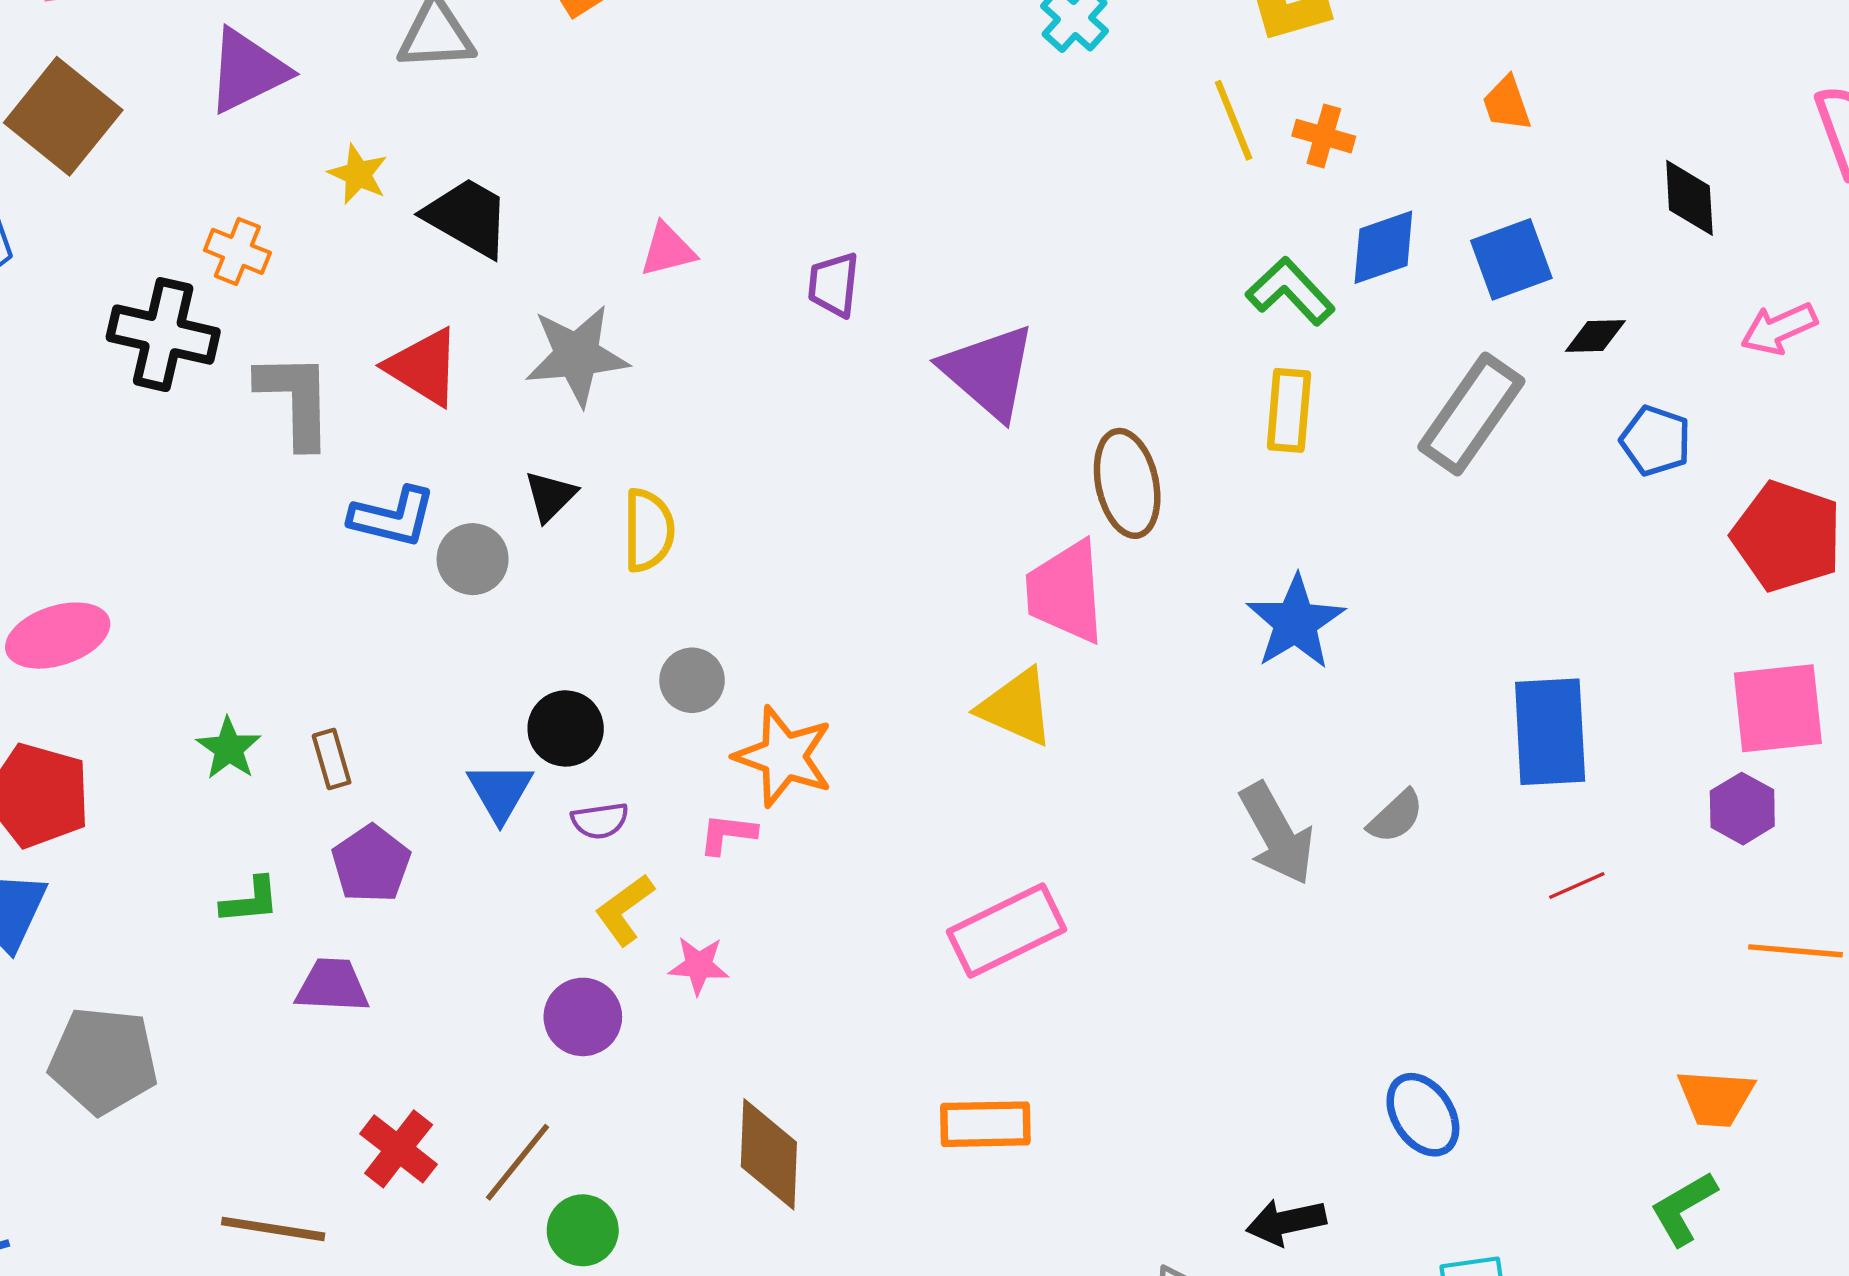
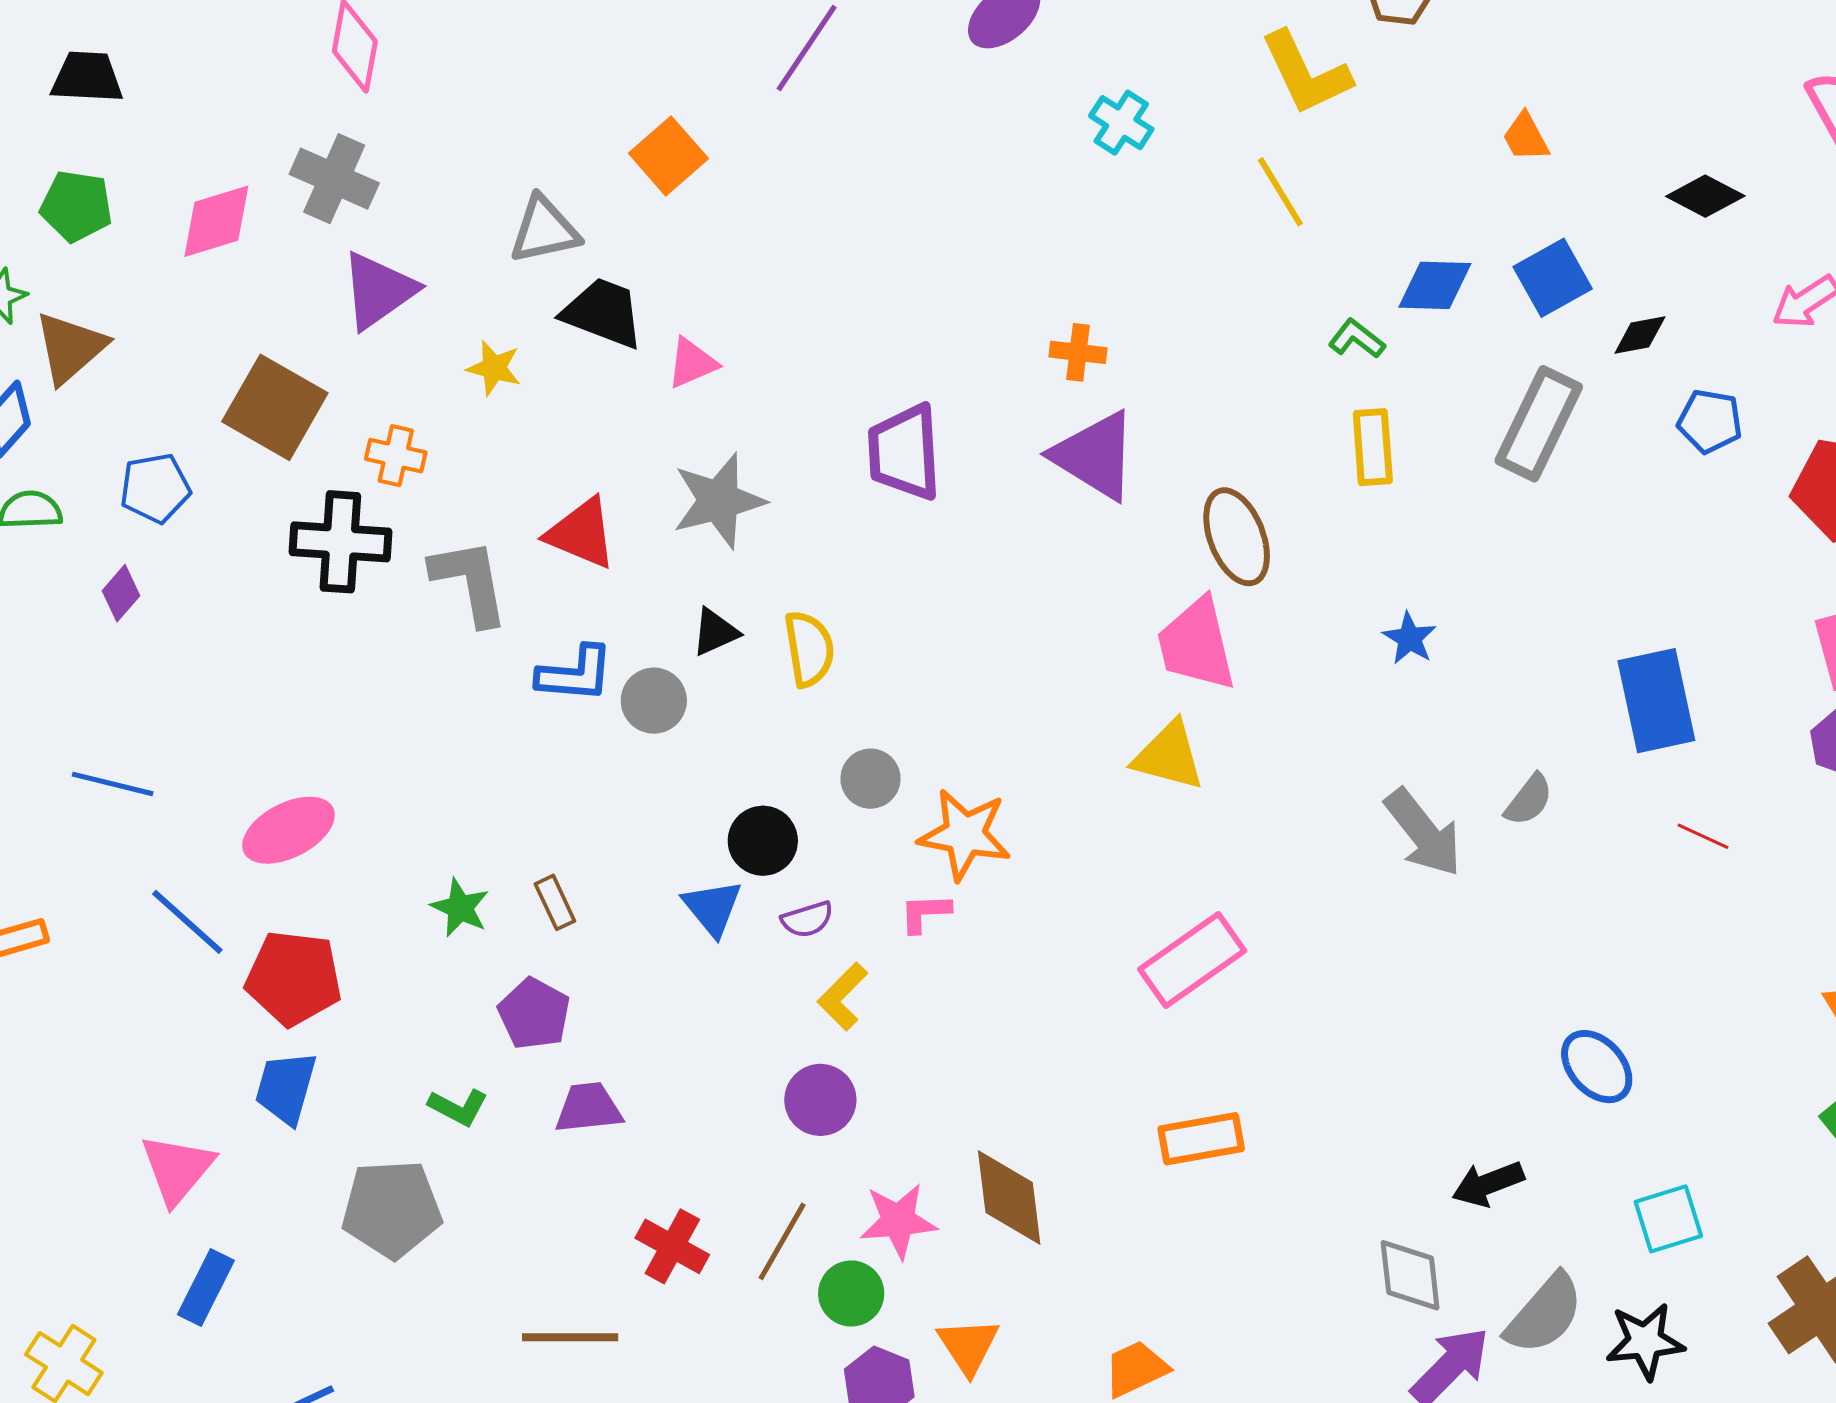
brown square: (63, 116) -> (275, 407), moved
orange cross: (1324, 136) -> (1078, 352), moved
black diamond: (1689, 198) -> (1705, 196), turned -50
black trapezoid: (467, 217) -> (603, 313), moved
blue diamond: (1383, 247) -> (1435, 285), turned 30
pink triangle: (668, 250) -> (692, 363), moved
purple trapezoid: (834, 285) -> (904, 452), moved, size x1.6
green L-shape: (1290, 291) -> (1357, 339), size x0.7
black triangle: (550, 496) -> (715, 632), turned 30
blue star: (1295, 622) -> (1410, 638), size x0.6
purple pentagon: (371, 864) -> (534, 1014), moved
red line: (1577, 886) -> (1703, 836), turned 58
green L-shape: (250, 901) -> (458, 1107), moved, turned 42
pink star: (699, 965) -> (898, 1221), moved, size x1.4

